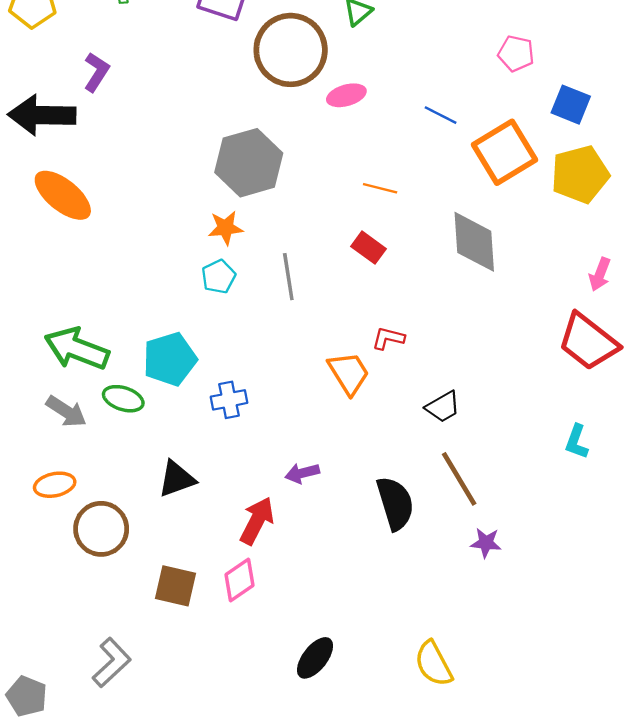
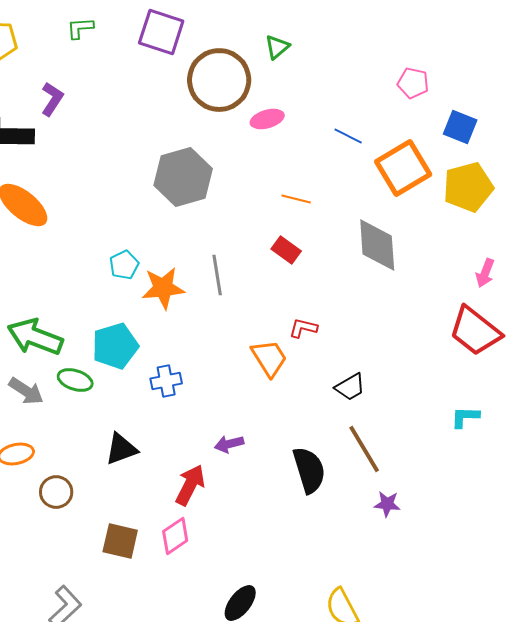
orange star: (226, 228) -> (163, 288), moved, size x1.4
cyan pentagon: (219, 277) -> (124, 265), moved
cyan L-shape: (577, 442) -> (465, 417), turned 72
brown circle: (101, 529) -> (56, 492), size x0.7

